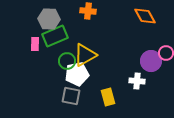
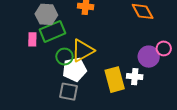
yellow rectangle: (108, 97) -> (115, 80), moved, size x1.4

